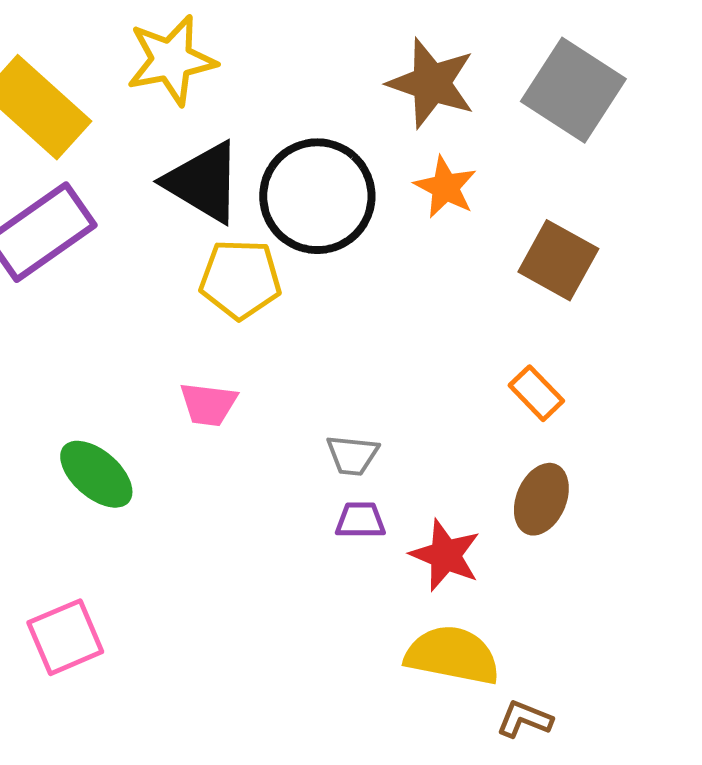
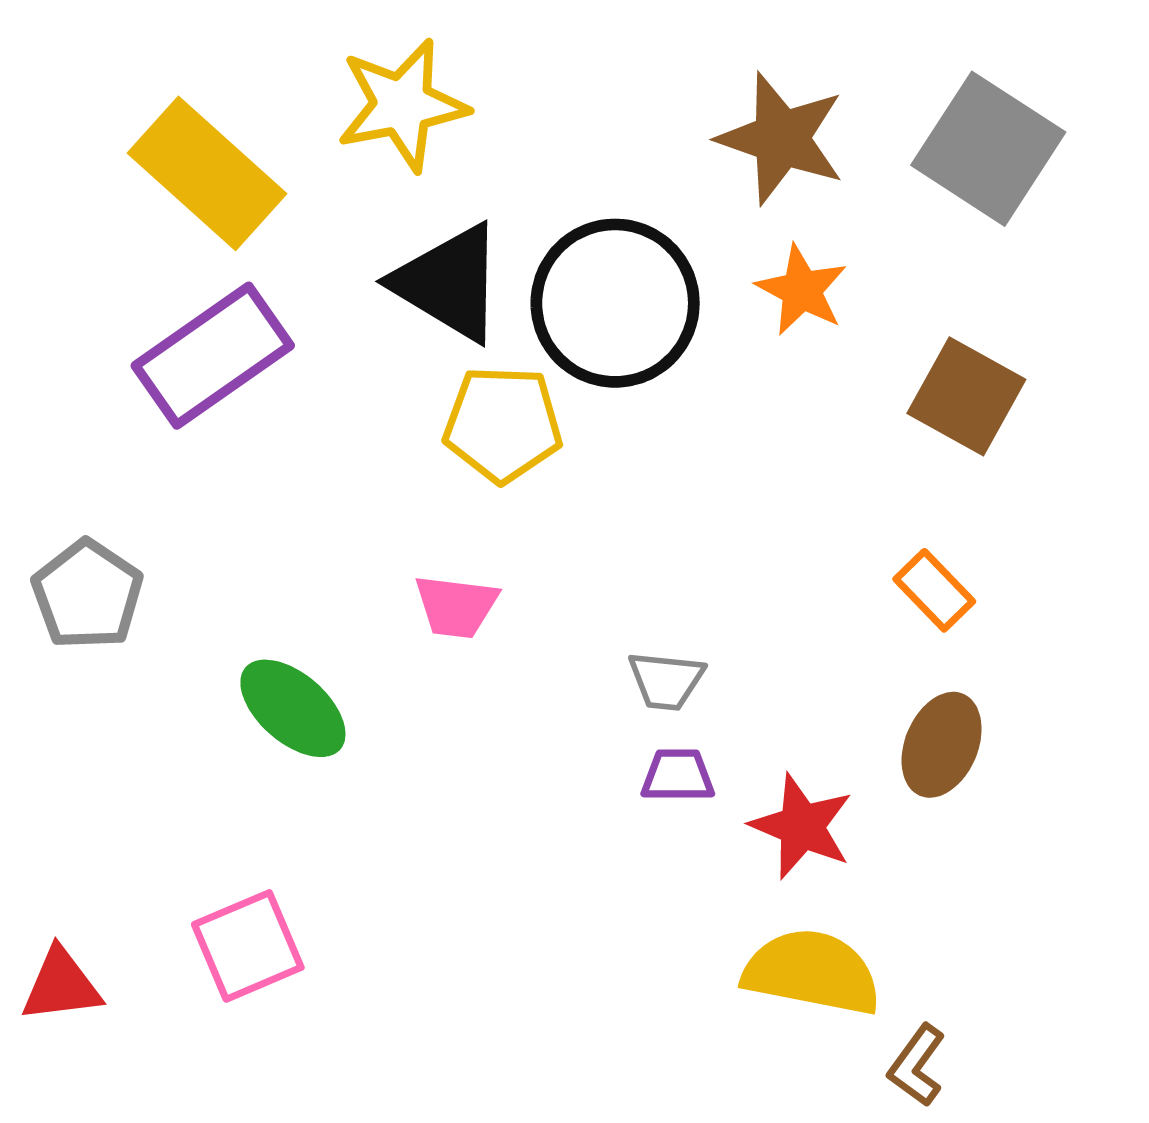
brown L-shape: (524, 719) -> (917, 1065), turned -76

